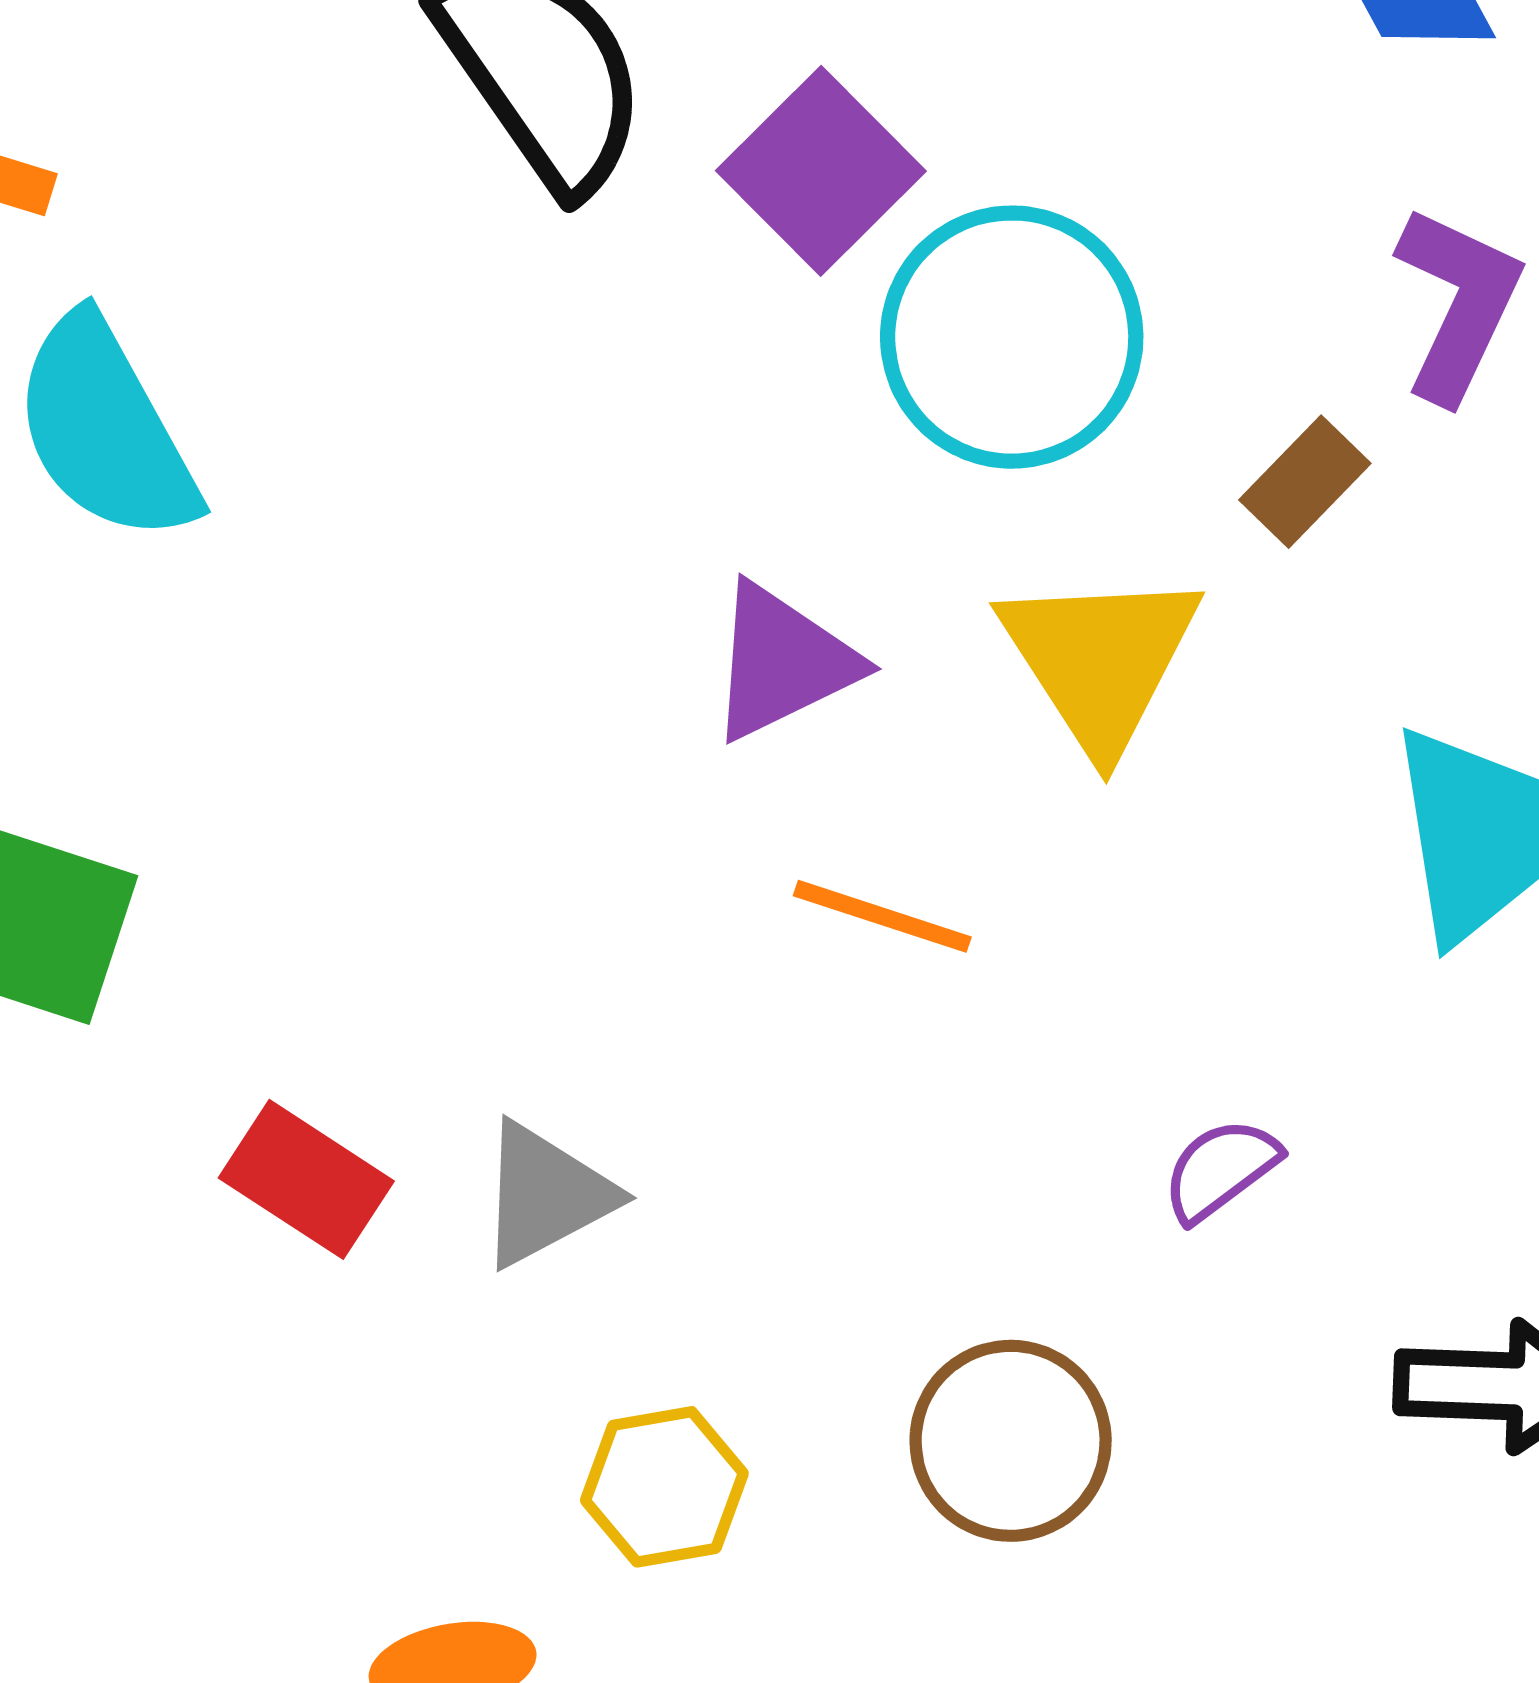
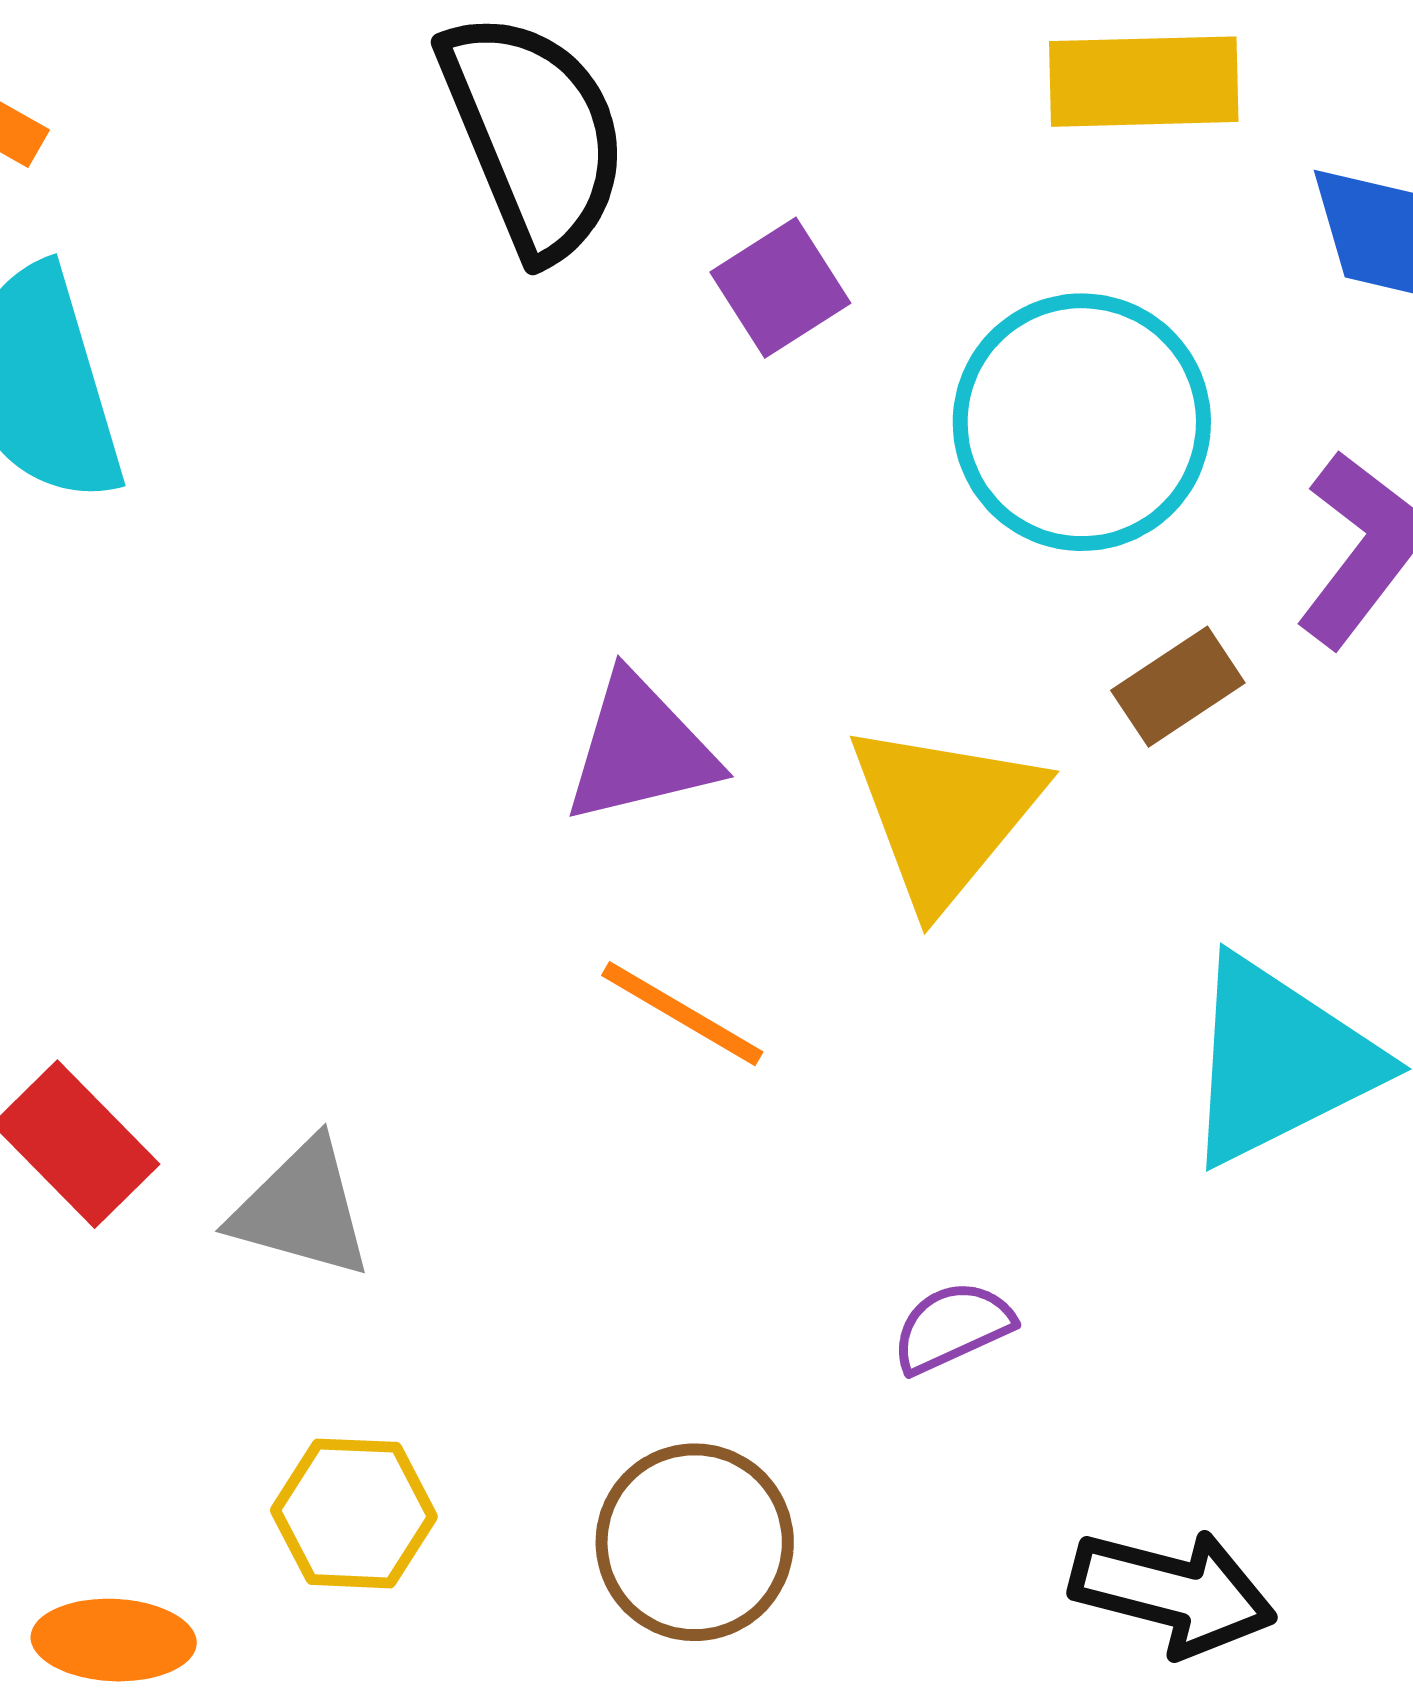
purple square: (821, 171) -> (780, 288), size x0.7
cyan circle: (1012, 337) -> (1082, 422), moved
gray triangle: (546, 1195) -> (302, 1209), turned 31

